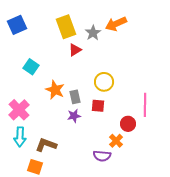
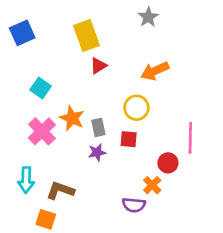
orange arrow: (116, 24) -> (155, 71), moved
gray star: (93, 33) -> (148, 17), moved
pink cross: (19, 110) -> (42, 131), moved

